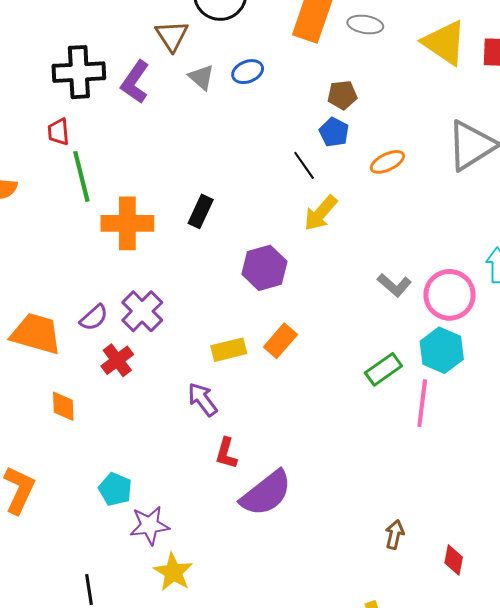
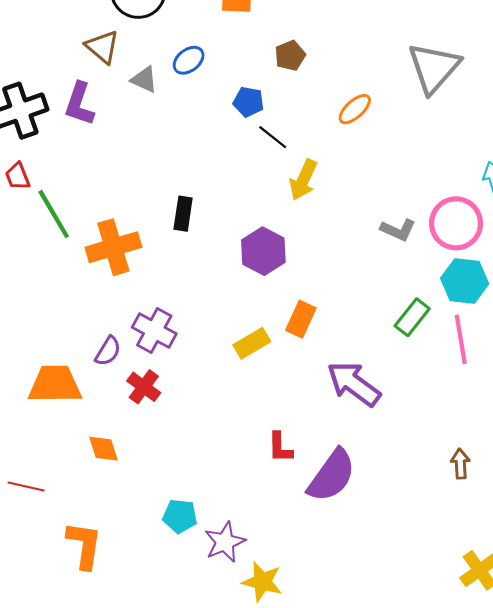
blue pentagon: (334, 132) -> (248, 102), moved
purple arrow: (203, 399) -> (354, 384), moved, size x1.5
brown arrow: (395, 535) -> (460, 464), moved

